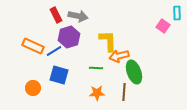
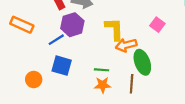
pink square: (163, 26) -> (157, 25), moved
orange rectangle: (33, 46) -> (22, 25), moved
green line: (96, 68) -> (101, 70), moved

